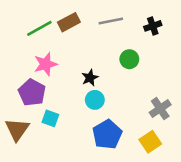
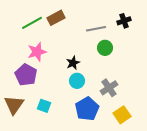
gray line: (111, 21) -> (96, 29), moved
gray cross: (160, 109) -> (109, 88), moved
cyan square: (50, 118) -> (44, 106), moved

